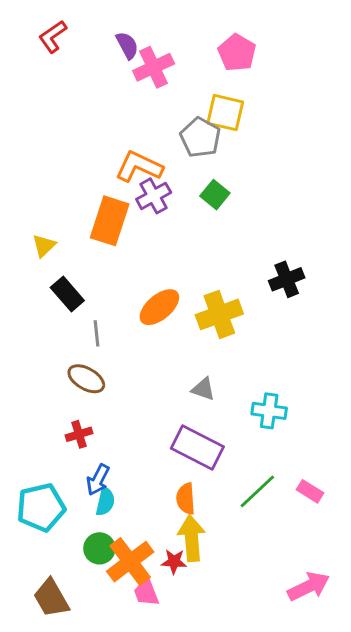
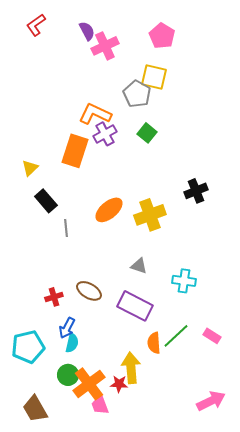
brown ellipse: (86, 379) -> (89, 291), moved
orange semicircle: (186, 499) -> (154, 343), moved

